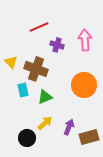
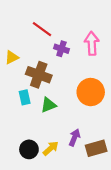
red line: (39, 27) -> (42, 29), turned 60
yellow triangle: (11, 62) -> (12, 57), moved, turned 48
yellow arrow: (45, 123) -> (51, 148), moved

